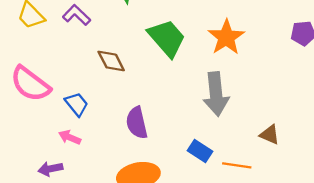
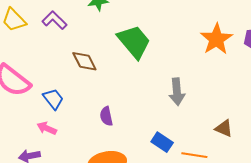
orange star: (226, 37) -> (216, 39), moved
gray arrow: (216, 94) -> (177, 92), size x0.7
purple semicircle: (137, 123) -> (106, 116), size x0.7

